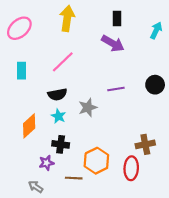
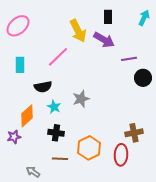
yellow arrow: (67, 18) -> (78, 31), moved, turned 145
cyan arrow: (156, 30) -> (144, 18), moved
purple line: (116, 89) -> (129, 59), moved
black semicircle: (57, 94) -> (43, 87), moved
purple star: (47, 163) -> (14, 137), moved
brown line: (74, 178) -> (60, 159), moved

